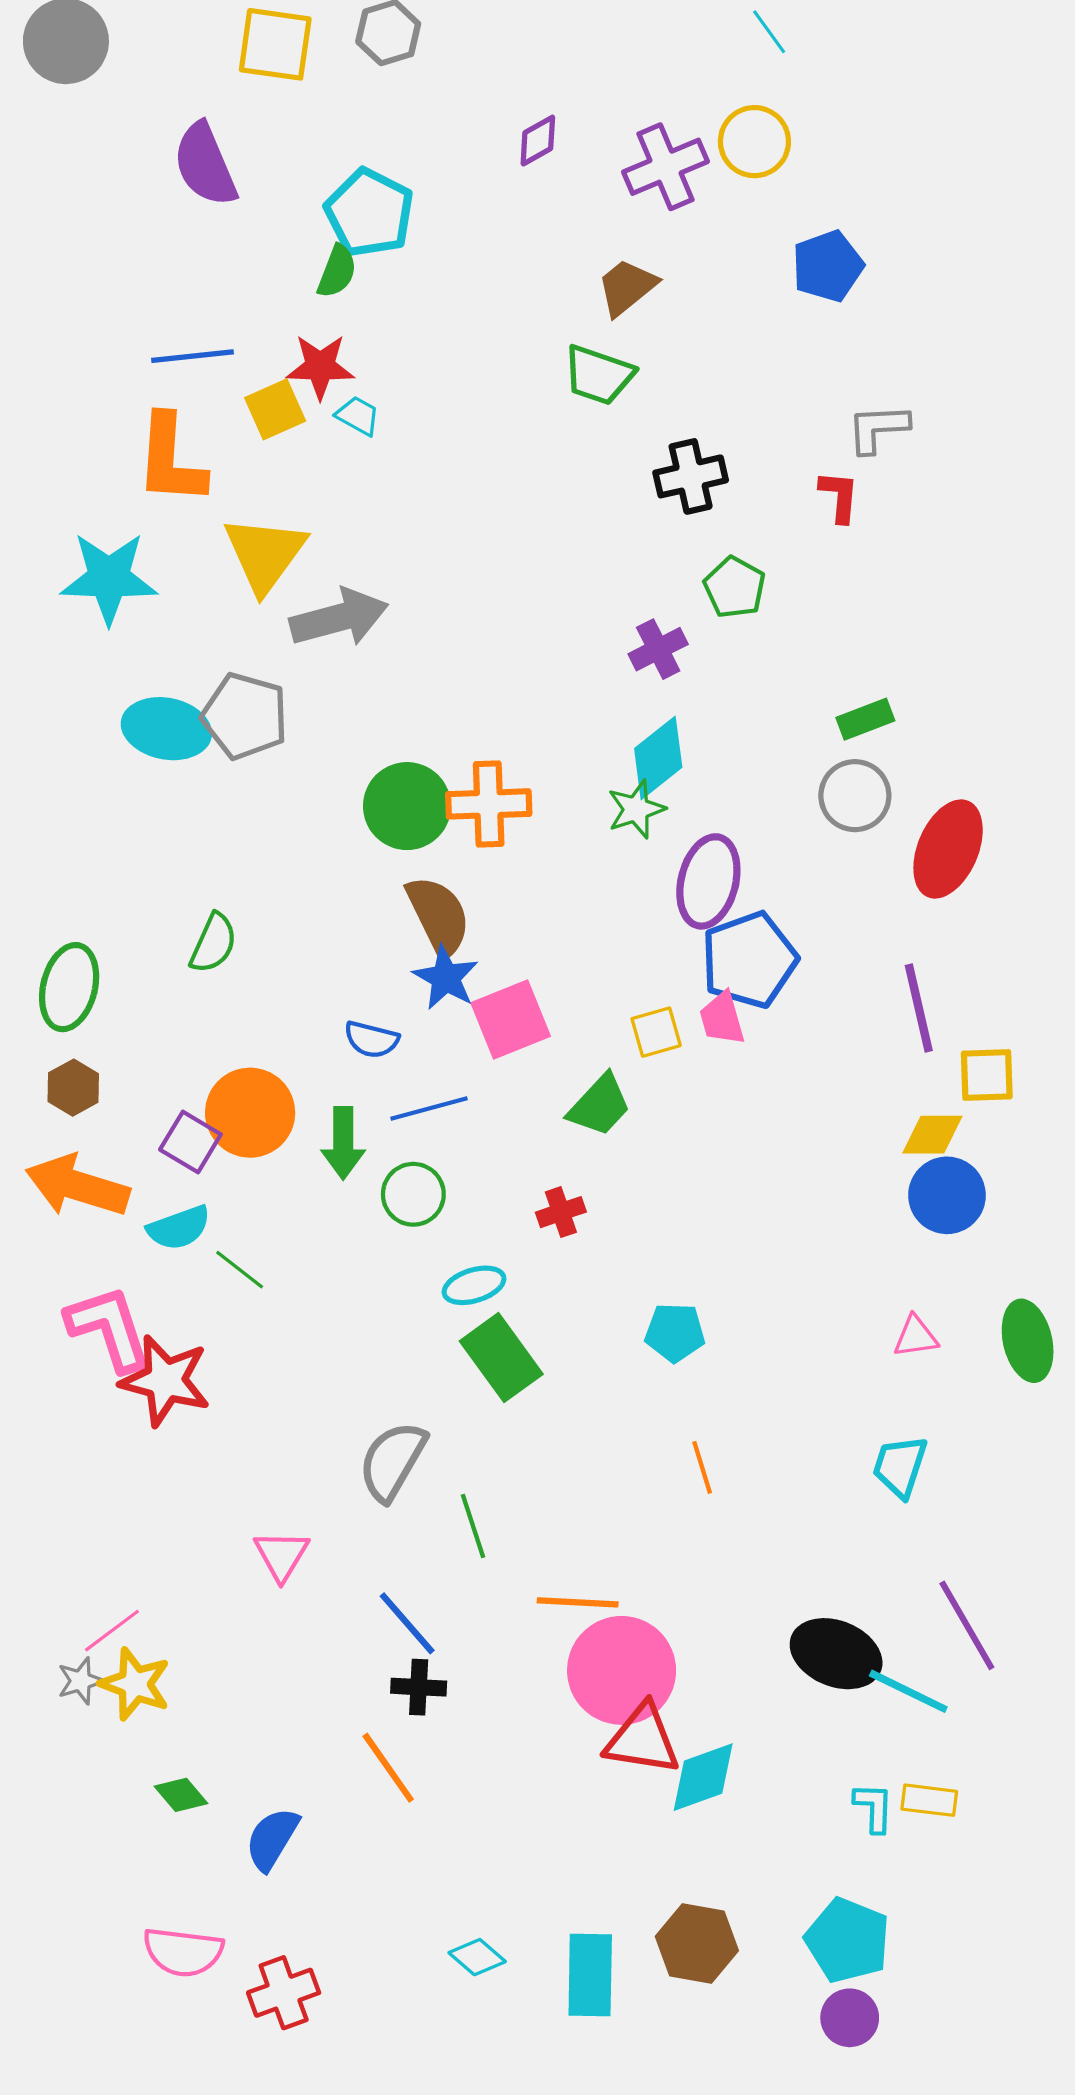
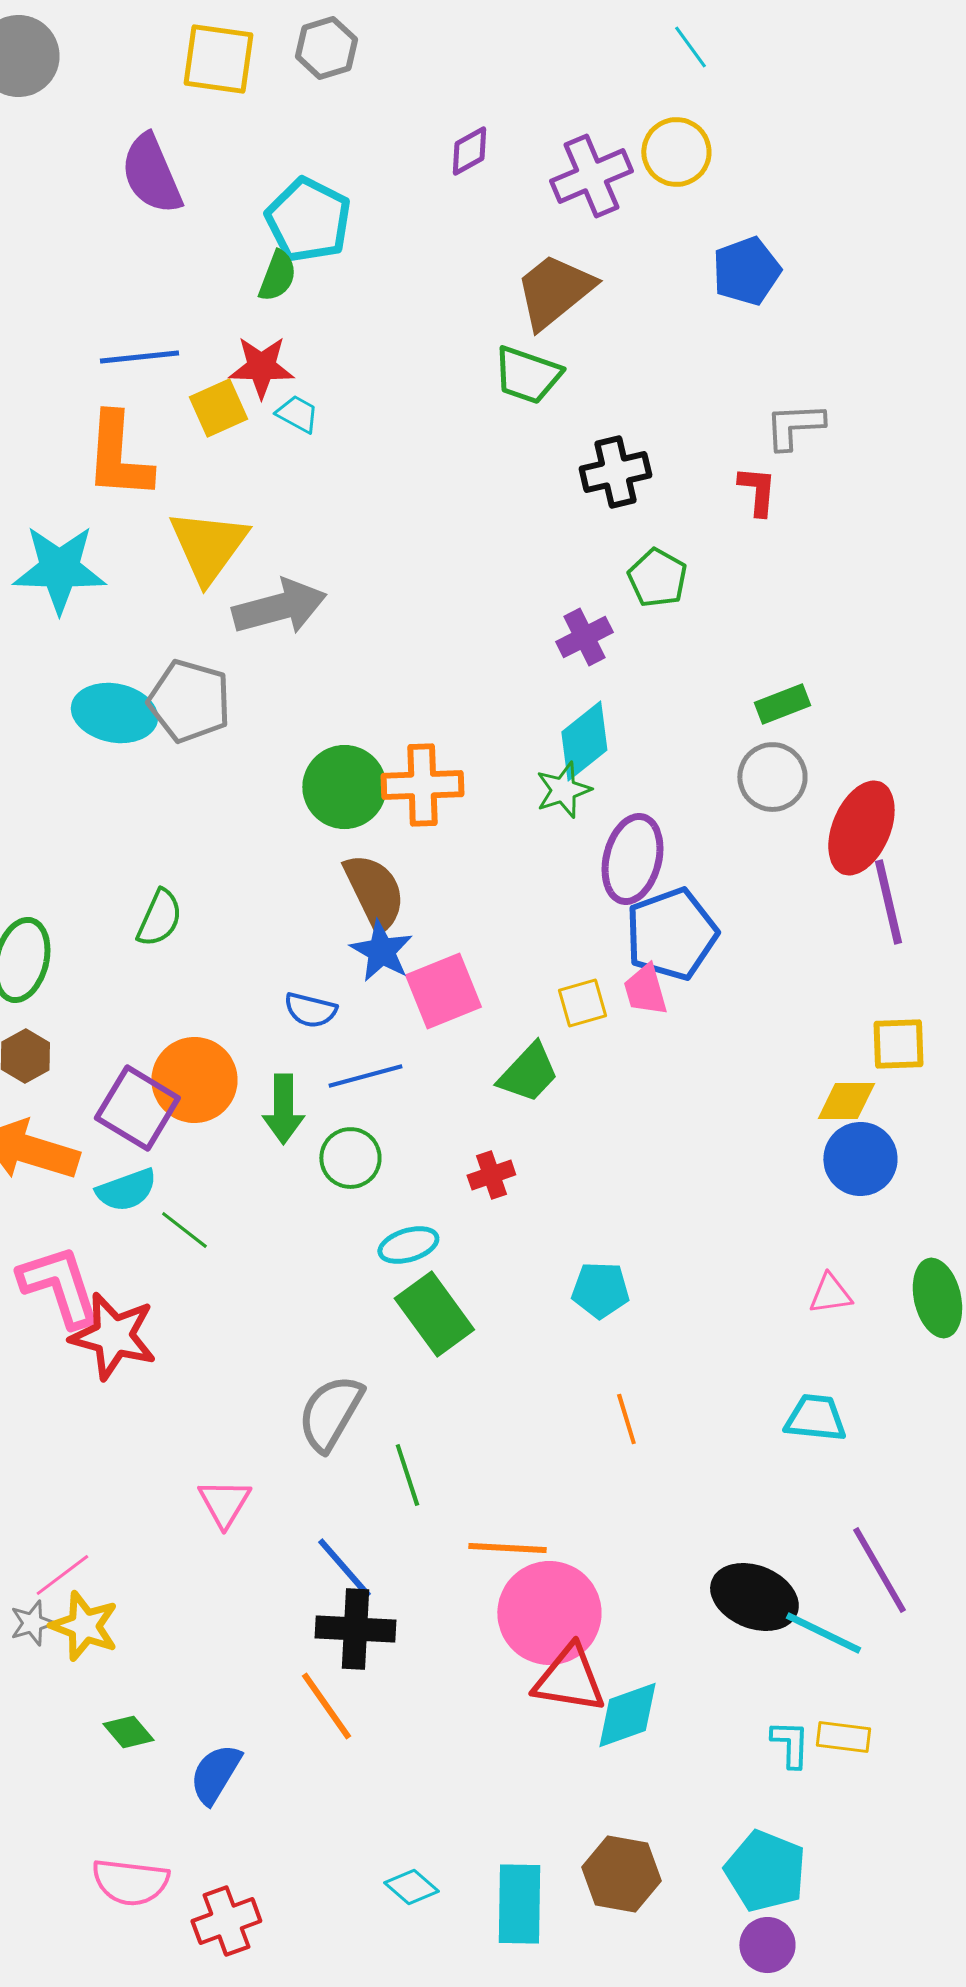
brown trapezoid: (627, 287) -> (554, 291), size x1.4
purple line: (919, 1008) -> (888, 902), moved
purple square: (190, 1142) -> (137, 1108), size x1.4
cyan trapezoid: (900, 1466) -> (815, 1418), turned 78
black cross: (419, 1687) -> (355, 1629), size x1.5

